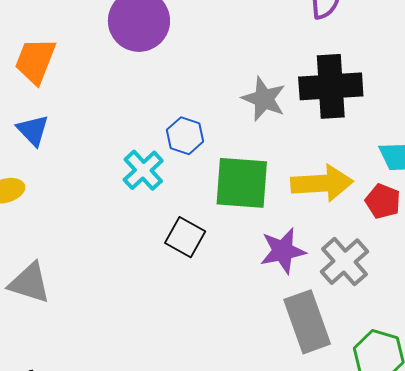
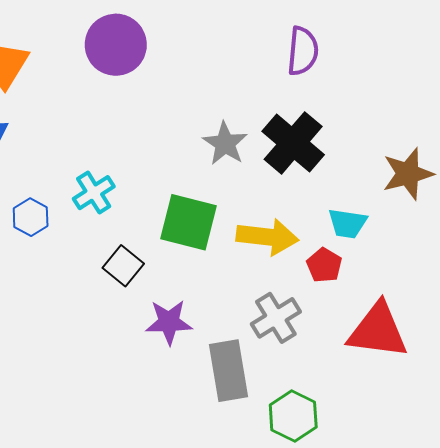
black cross: (331, 86) -> (293, 143), turned 34
blue hexagon: (185, 136) -> (31, 217), moved
purple star: (283, 251) -> (169, 322), moved

